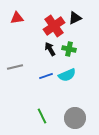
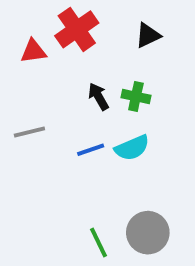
red triangle: (17, 18) -> (33, 51), moved
red cross: (54, 26) -> (77, 29), moved
green line: (42, 116) -> (98, 242), moved

